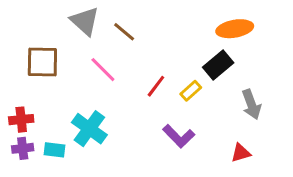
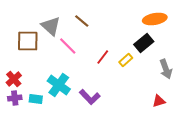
gray triangle: (85, 21) -> (51, 26), moved
red cross: (21, 120) -> (14, 79), turned -35
purple L-shape: (179, 136) -> (90, 97), moved

